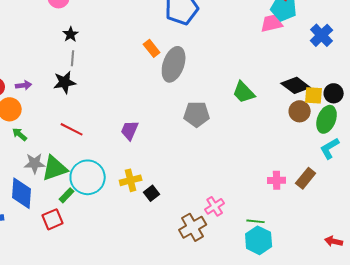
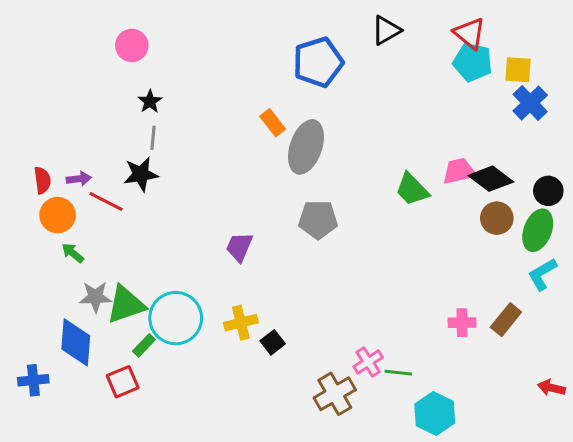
pink trapezoid: (272, 23) -> (459, 171), moved
yellow square: (314, 95) -> (518, 70), moved
gray pentagon: (197, 114) -> (318, 220), moved
red line: (72, 129) -> (106, 201), moved
green line: (256, 221) -> (398, 373), moved
red arrow: (334, 241) -> (551, 388), moved

